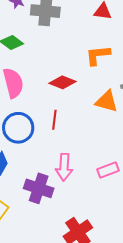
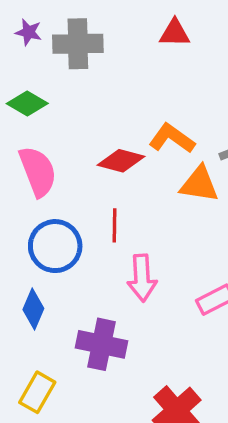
orange L-shape: (98, 55) -> (172, 138), moved, turned 48
pink arrow: (64, 167) -> (142, 278), moved

